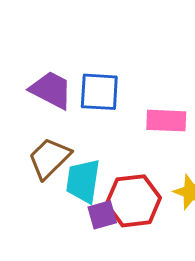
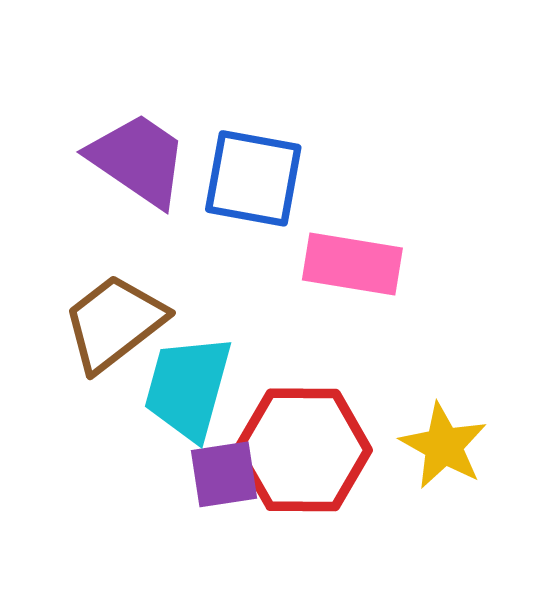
pink rectangle: (166, 121) -> (352, 264), moved

